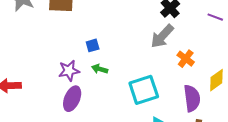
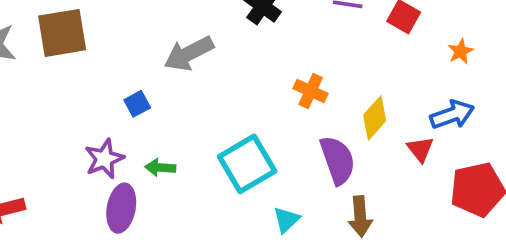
gray arrow: (162, 36) -> (189, 54), moved, turned 32
green arrow: (100, 69) -> (160, 168), moved

